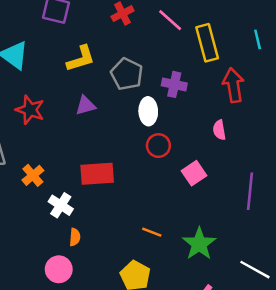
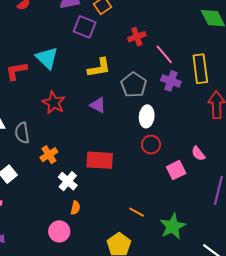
pink line: (170, 20) -> (164, 54), moved
purple cross: (174, 84) -> (171, 81), moved
purple triangle: (86, 105) -> (98, 105), turned 36
pink semicircle: (219, 130) -> (198, 154), moved, turned -35

